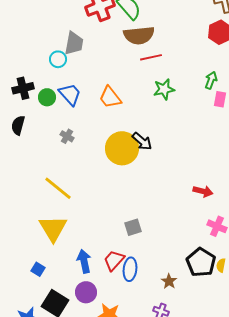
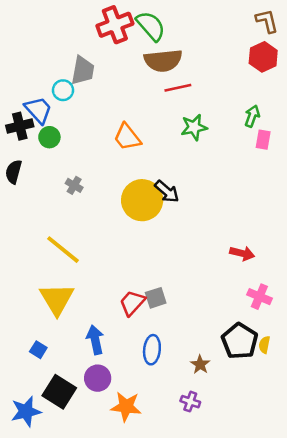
blue trapezoid: (70, 94) -> (38, 110), moved
red trapezoid: (114, 260) -> (132, 303), moved

